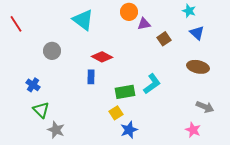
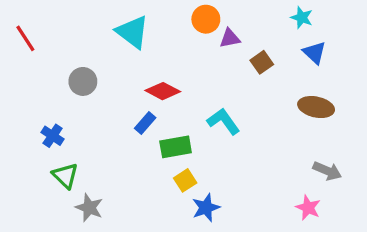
blue rectangle: (91, 77) -> (145, 123), turned 40
cyan L-shape: (152, 84) -> (223, 121), moved, turned -90
green rectangle: (125, 92) -> (176, 147), moved

